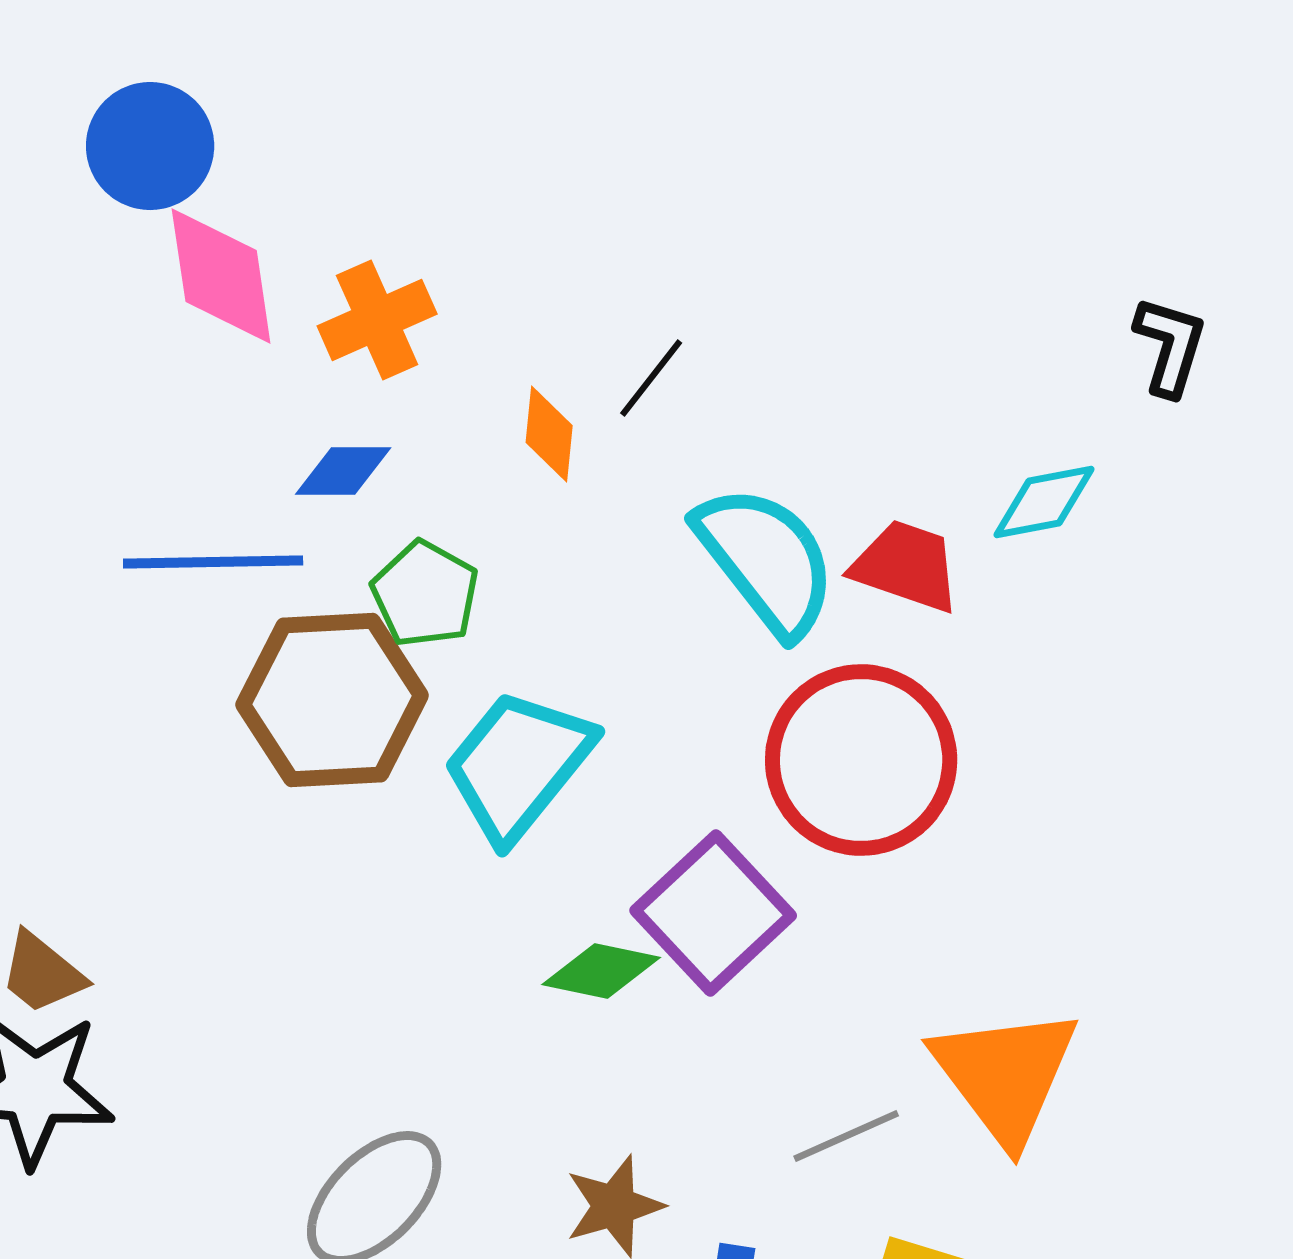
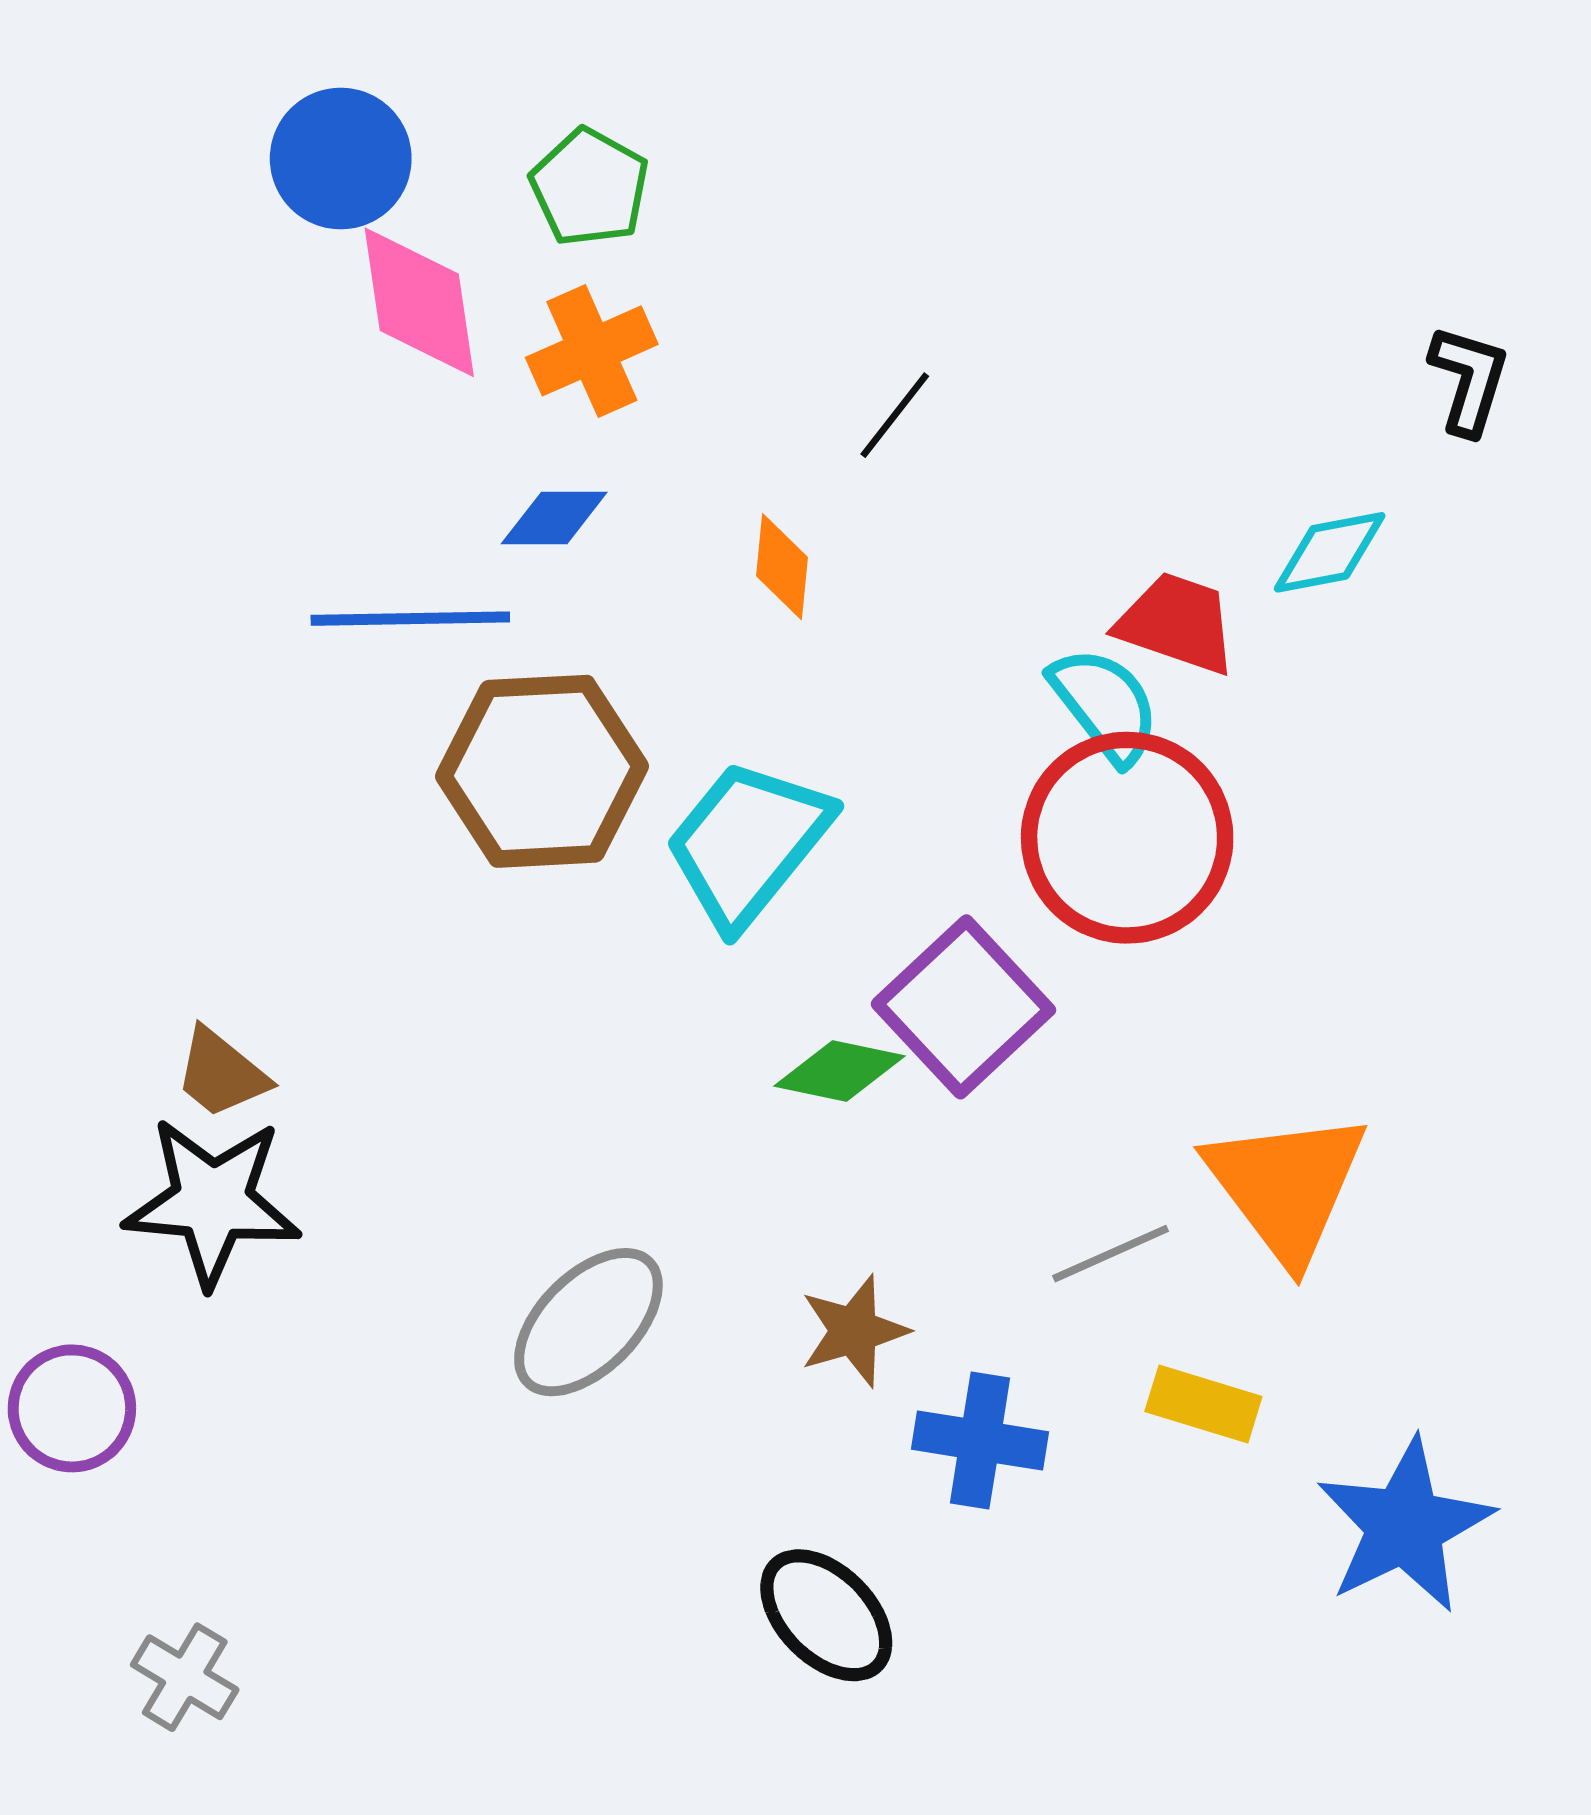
orange diamond: (549, 434) -> (782, 567), moved
cyan semicircle: (766, 560) -> (1105, 705), moved, size x0.7
green pentagon: (425, 594) -> (590, 187), moved

